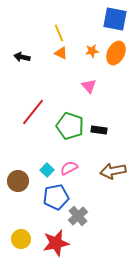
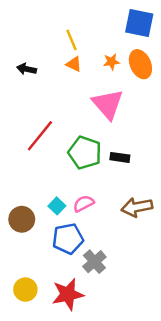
orange ellipse: (116, 53) -> (140, 64), turned -50
pink triangle: (89, 86) -> (108, 104), size x1.8

